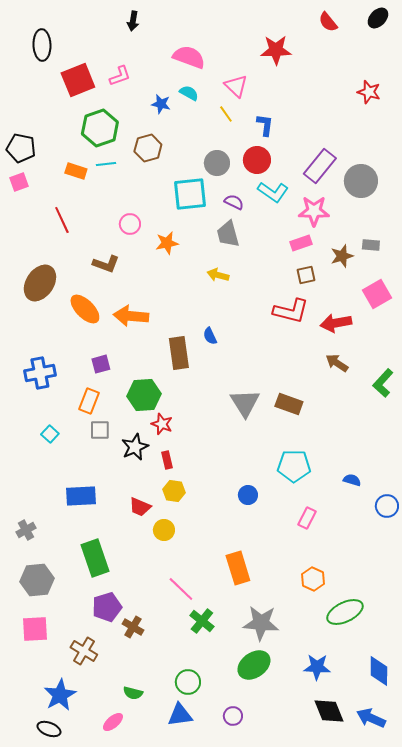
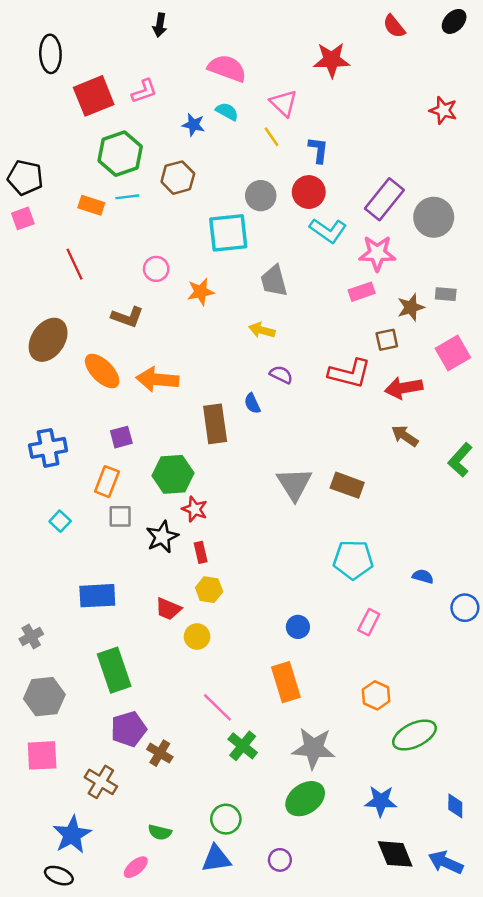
purple semicircle: (234, 202) -> (281, 375), moved
brown square: (306, 275) -> (387, 340), moved
blue circle: (248, 495) -> (298, 627), moved
blue diamond: (379, 671) -> (455, 806), size x0.7

